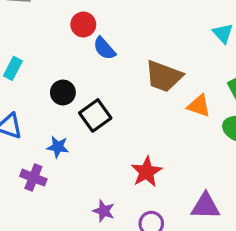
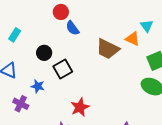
orange triangle: (199, 106) -> (133, 39), moved
red star: (146, 172) -> (80, 107), moved

